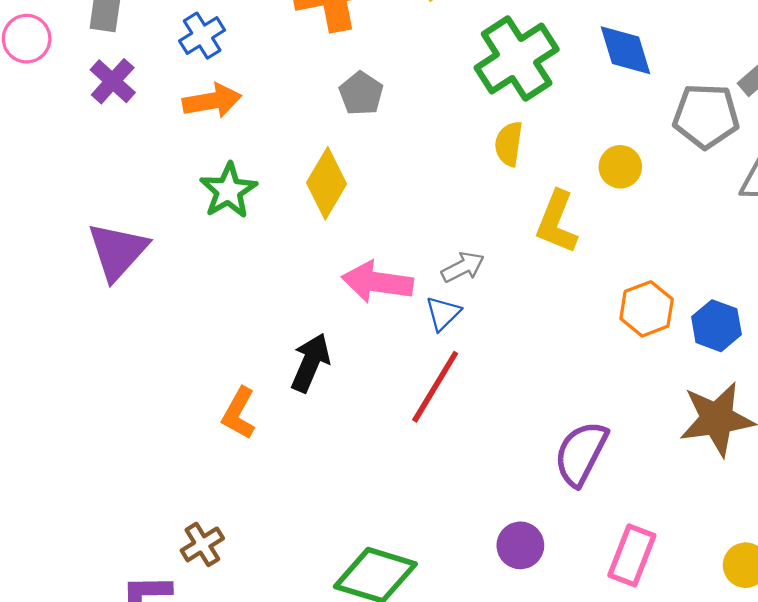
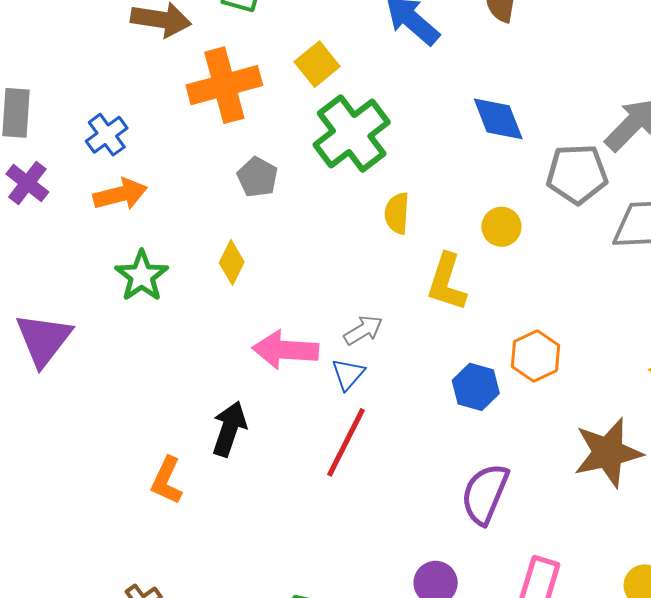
green cross: (517, 58) -> (352, 133), moved
yellow diamond: (327, 183) -> (232, 262), size x0.7
blue hexagon: (716, 326) -> (476, 387), moved

